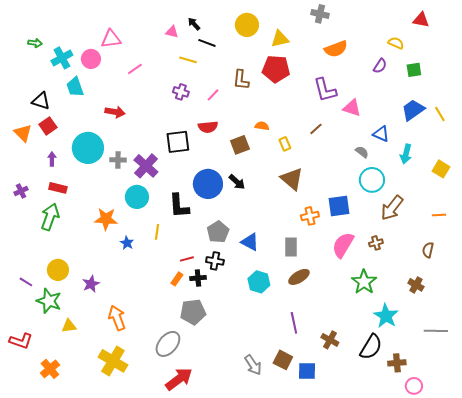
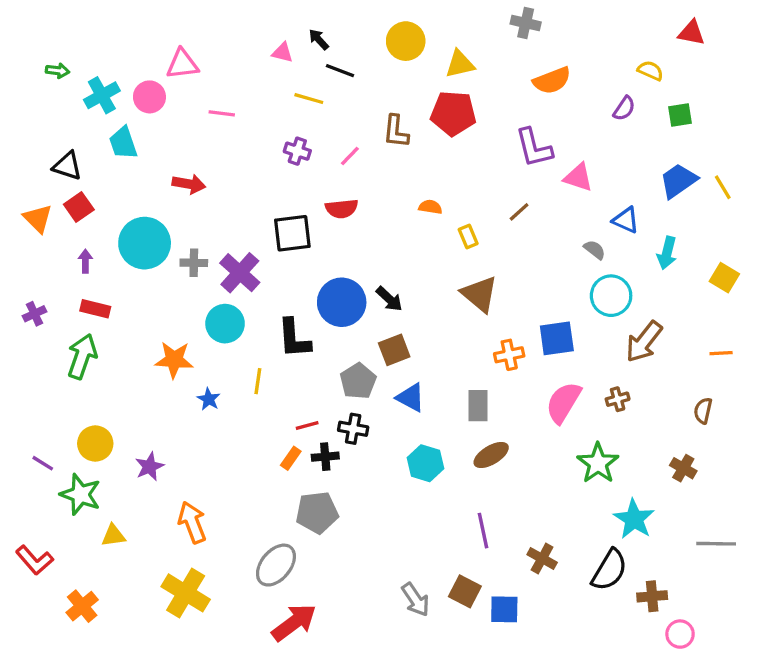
pink line: (135, 69) -> (222, 113), turned 42
brown square: (240, 145) -> (394, 350), moved
red L-shape: (21, 341) -> (34, 560), turned 30

